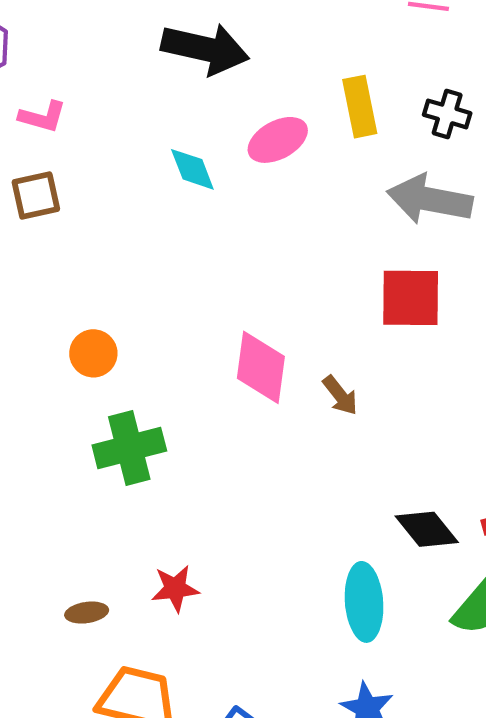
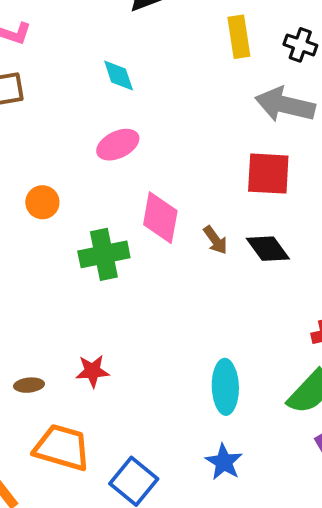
pink ellipse: (278, 140) -> (118, 145), moved
green cross: (129, 448) -> (104, 254), moved
black diamond: (427, 529) -> (268, 249), moved

